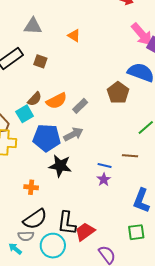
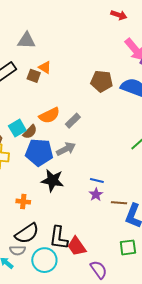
orange triangle: (74, 36) -> (45, 67), moved
brown pentagon: (118, 93) -> (102, 81), moved, turned -30
brown semicircle: (35, 99) -> (30, 132), moved
brown line: (130, 156) -> (119, 203), moved
red trapezoid: (85, 232) -> (77, 246), turned -90

